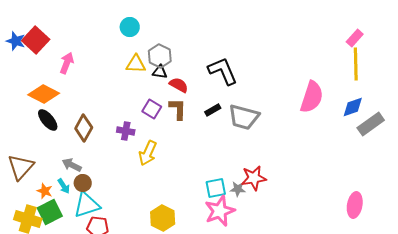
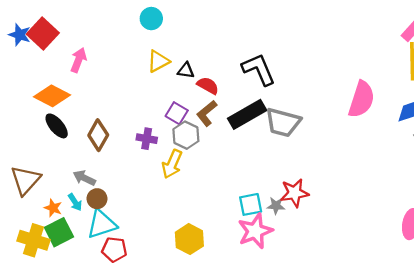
gray hexagon: (160, 56) -> (186, 135), moved
yellow triangle: (136, 64) -> (158, 61), turned -30
brown L-shape: (178, 109) -> (207, 113), turned -130
black rectangle: (213, 110) -> (247, 114), size x2.0

